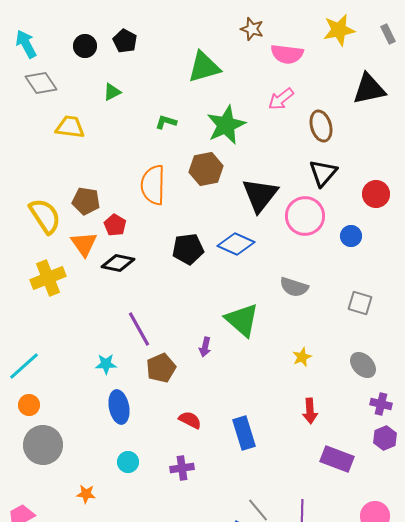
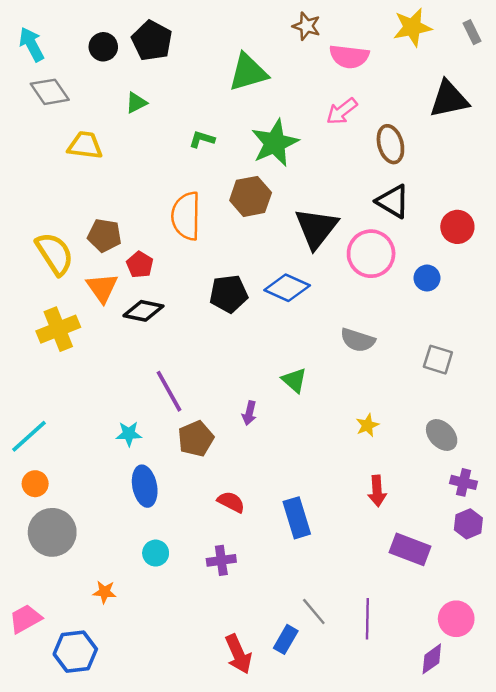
black pentagon: (125, 41) -> (152, 41), size x1.4
black triangle: (323, 173) -> (393, 201), turned -40
green triangle: (242, 320) -> (294, 380), size x0.6

